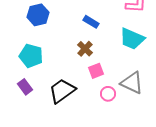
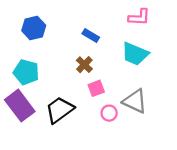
purple rectangle: (25, 87) -> (20, 106), size x1.8

